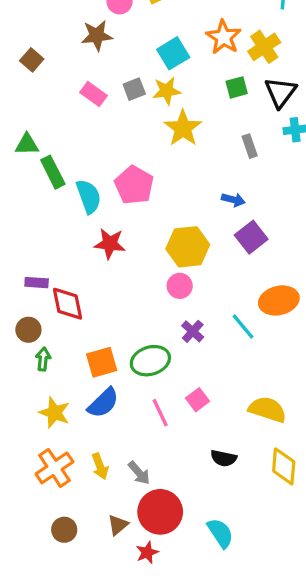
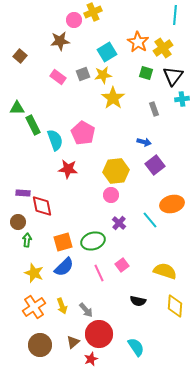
green square: (237, 87) -> (146, 73), turned 32
brown circle: (64, 530) -> (40, 345), size x1.5

